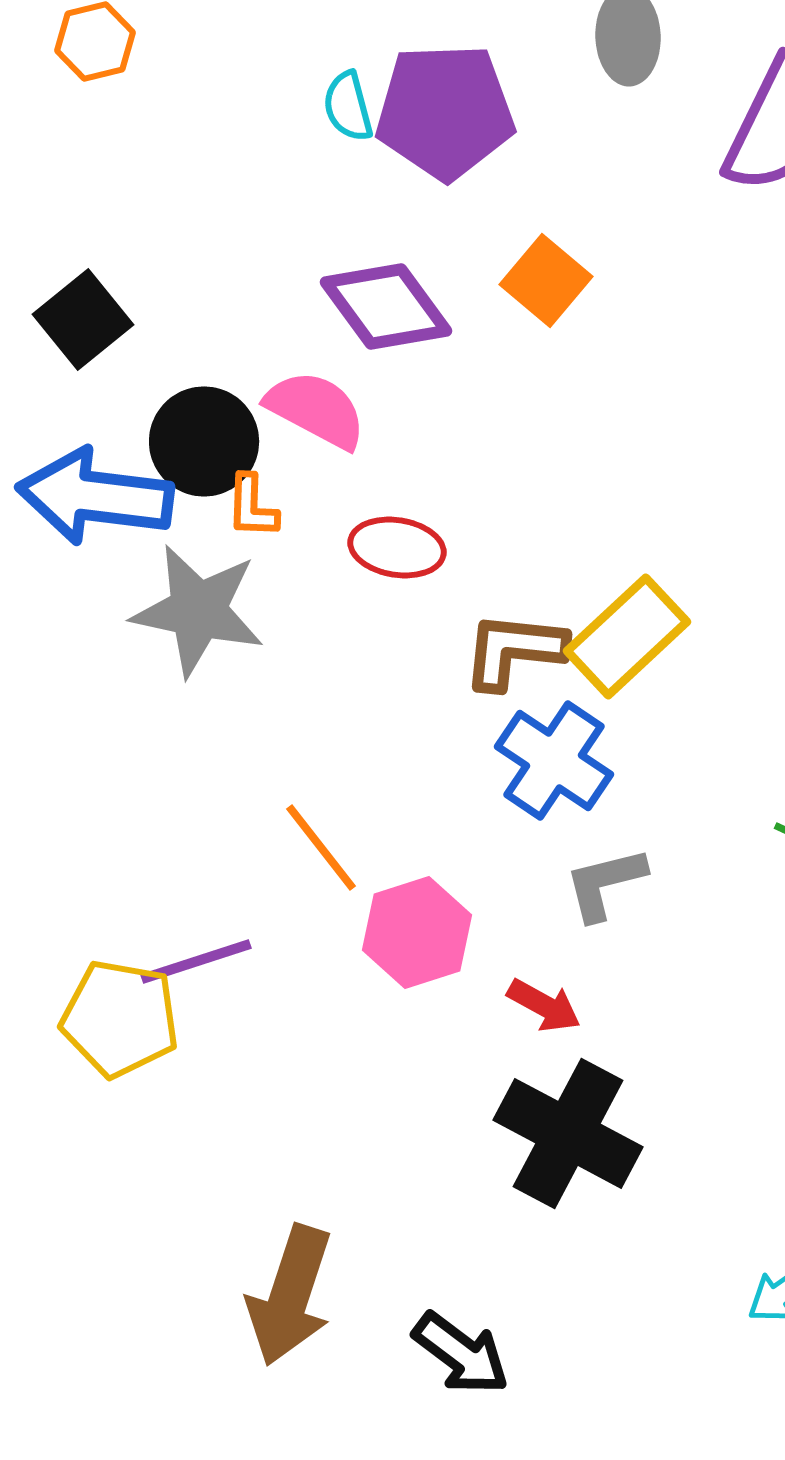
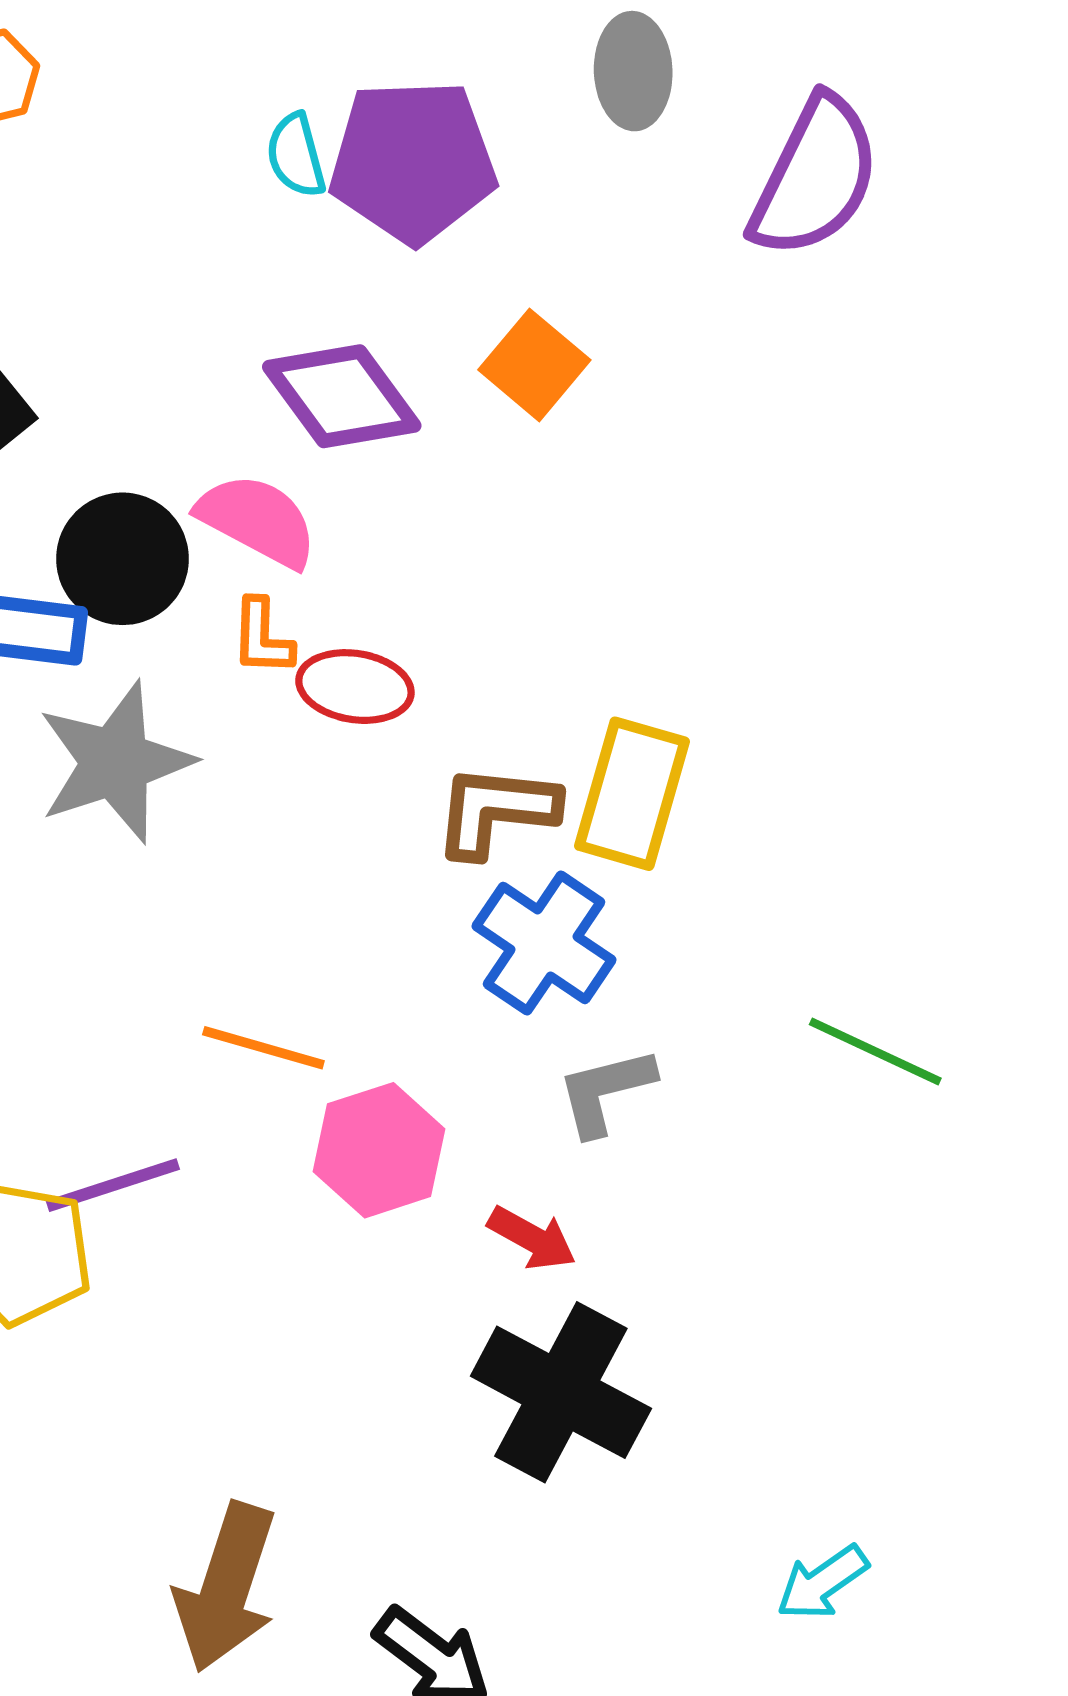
orange L-shape: (252, 506) -> (262, 637), moved
gray star: (198, 610) -> (115, 762), turned -30
yellow rectangle: (627, 636) -> (632, 794), turned -31
orange line: (321, 847) -> (263, 1048), turned -36

